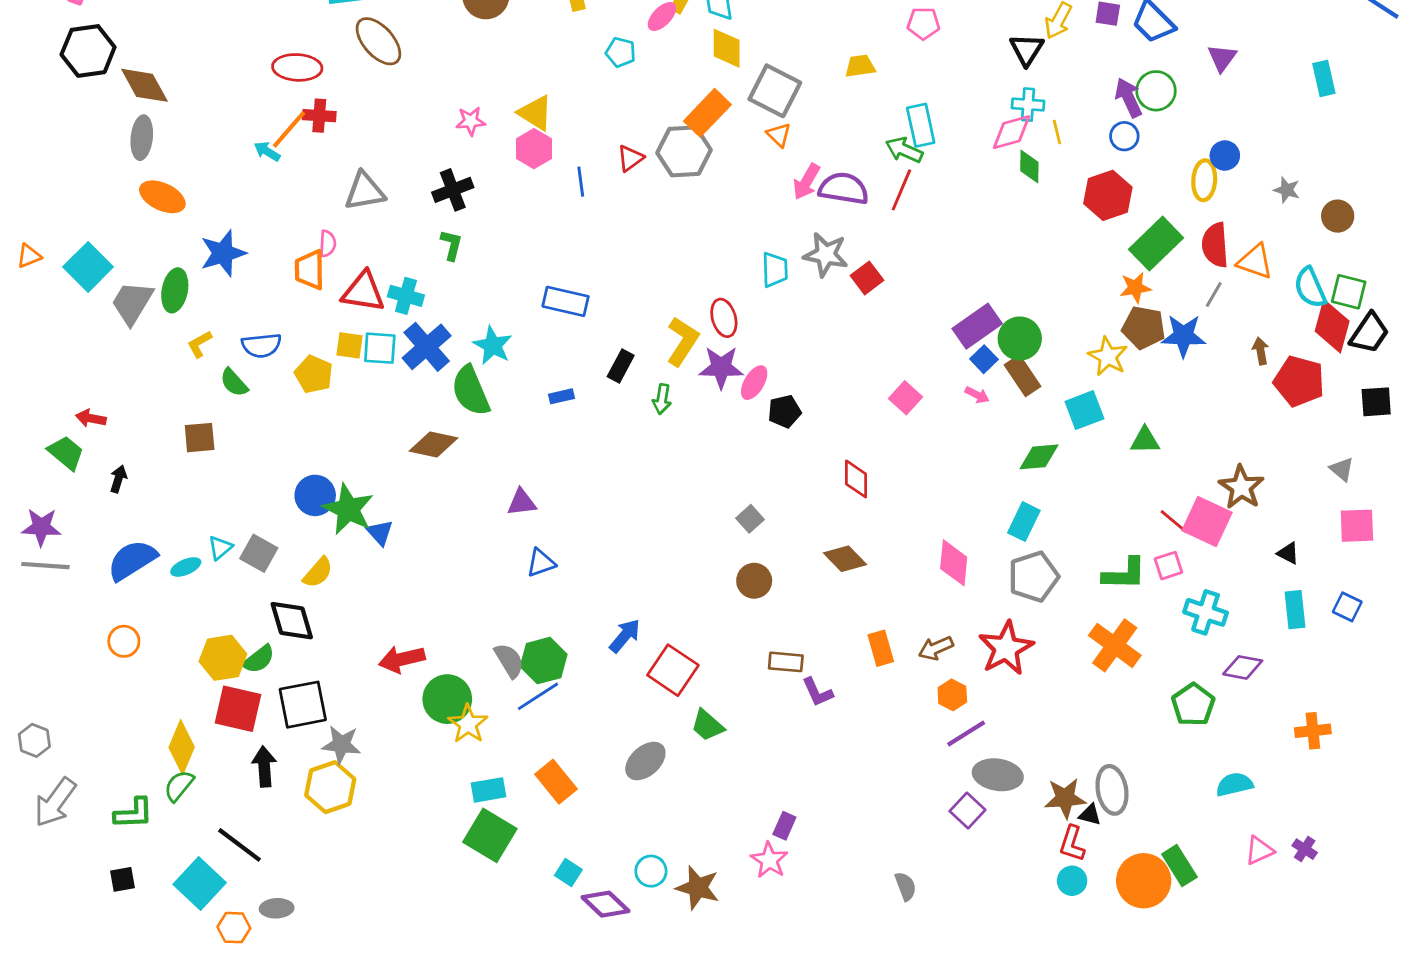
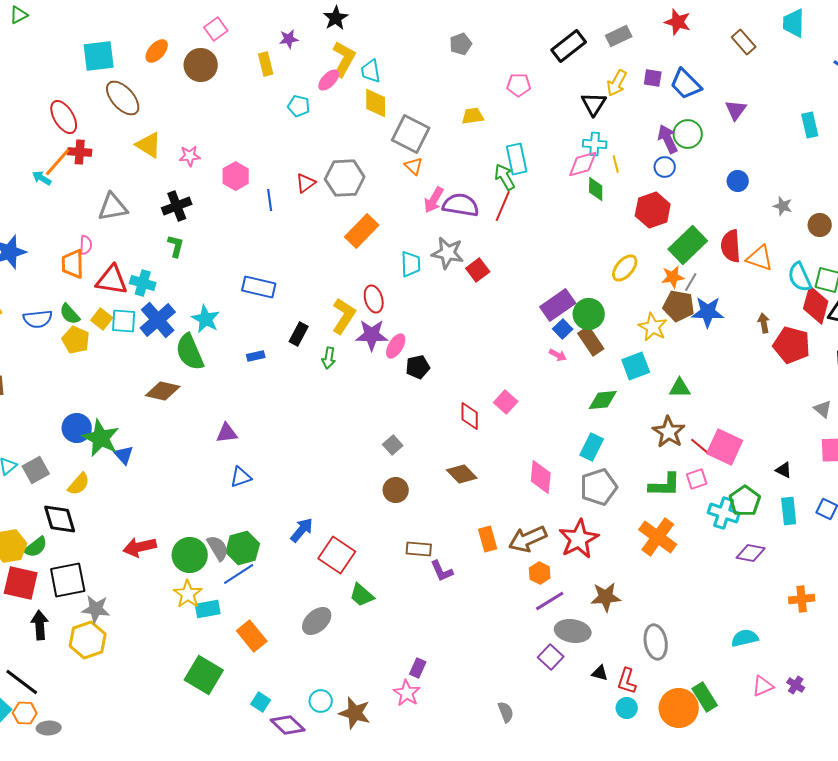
red ellipse: (297, 67) -> (64, 117), turned 56
yellow triangle: (535, 113) -> (149, 145), moved
orange rectangle: (707, 113) -> (362, 231), moved
green arrow: (904, 150) -> (505, 177), turned 36
yellow ellipse: (1204, 180) -> (625, 268), moved, turned 36
gray line: (1214, 294) -> (691, 282), moved
yellow square: (350, 345) -> (102, 319), turned 30
green semicircle: (234, 383) -> (70, 314), moved
pink square: (906, 398) -> (506, 402), moved
brown star: (1241, 487) -> (669, 432), moved
gray square: (259, 553) -> (36, 470), turned 32
brown arrow: (936, 648) -> (528, 539), size x1.5
green circle: (447, 699) -> (190, 555), moved
green pentagon: (1193, 705) -> (745, 501), moved
cyan rectangle: (489, 790) -> (208, 609), moved
brown star: (1065, 798) -> (606, 597), moved
black triangle: (1090, 815) -> (600, 673), moved
orange hexagon: (234, 928) -> (25, 713), moved

